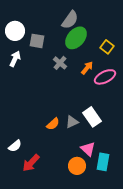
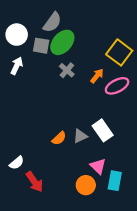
gray semicircle: (70, 20) -> (52, 22), moved
green ellipse: (76, 38) -> (62, 42), moved
yellow square: (107, 47) -> (119, 52), size x1.6
red arrow: (31, 163) -> (34, 182), turned -78

